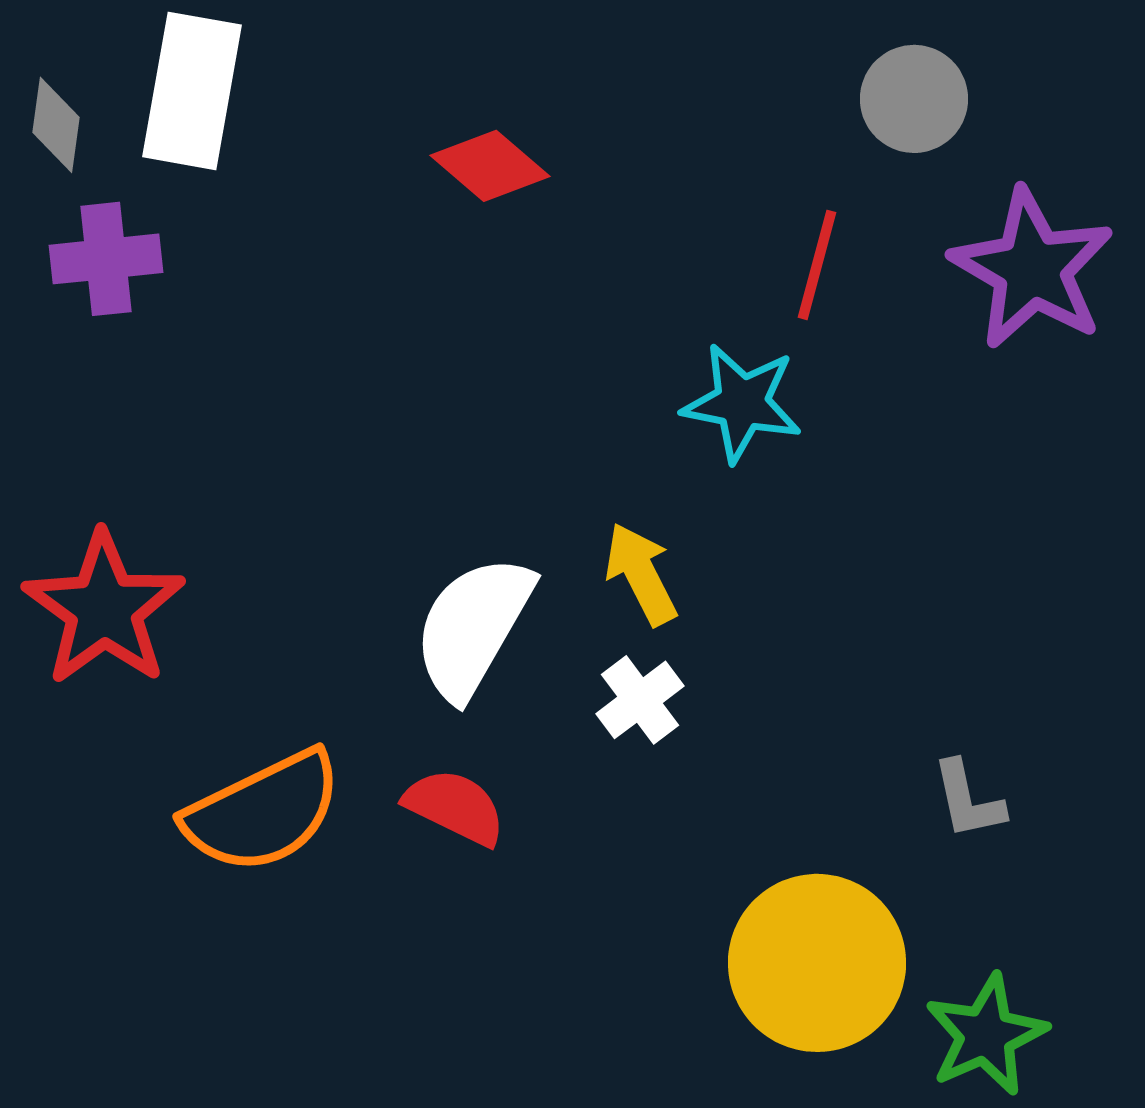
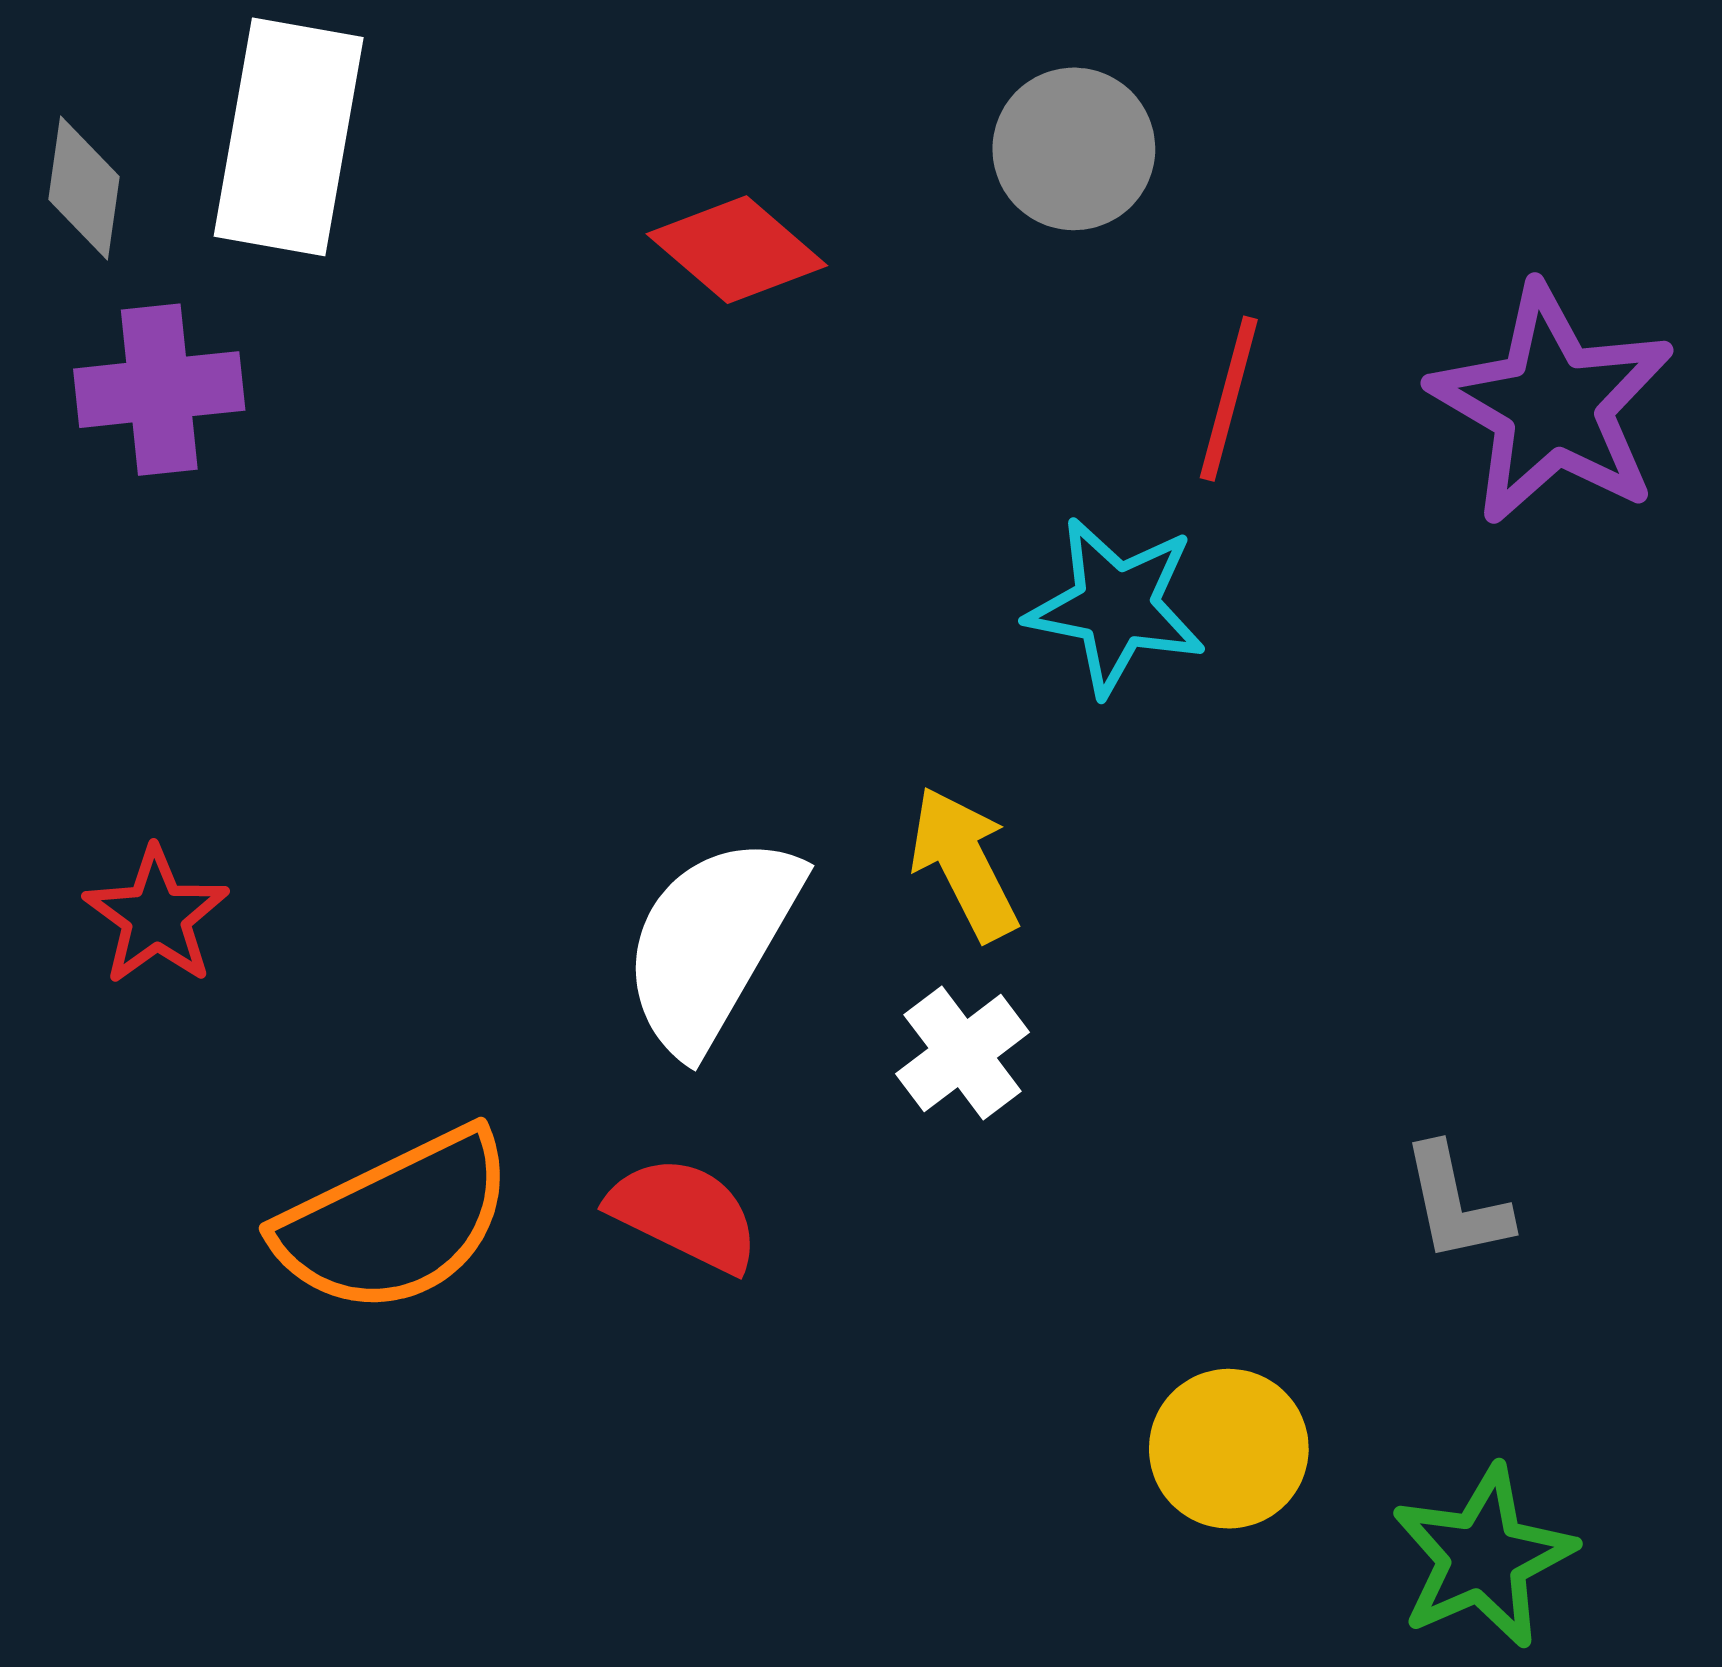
gray circle: (914, 99) -> (1074, 149), moved
red star: (104, 609) -> (156, 916), size x0.6
yellow circle: (817, 963) -> (1229, 1449), size x0.6

